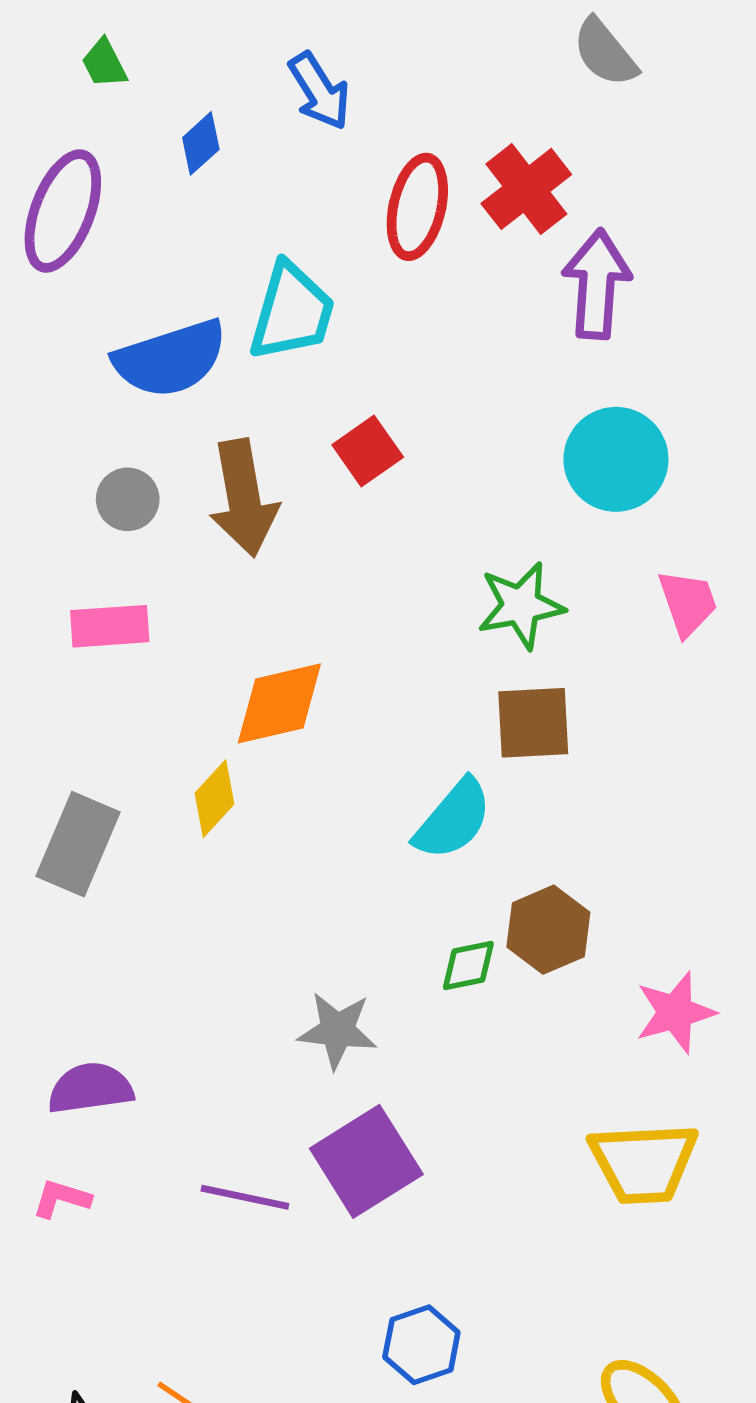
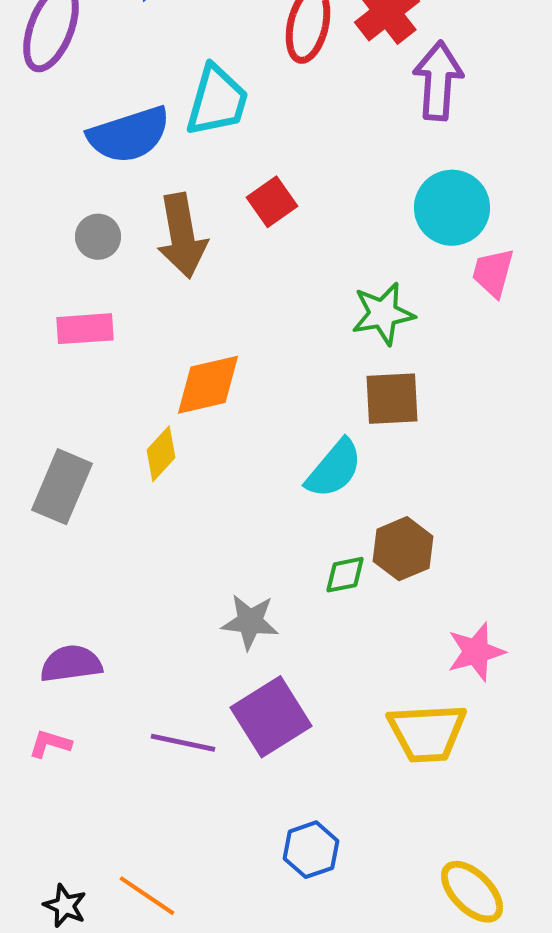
pink trapezoid: (688, 603) -> (493, 273), moved, turned -146
pink star: (675, 1012) -> (476, 652), moved
yellow trapezoid: (644, 1163) -> (427, 733), moved

